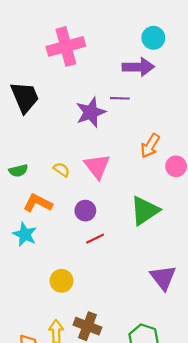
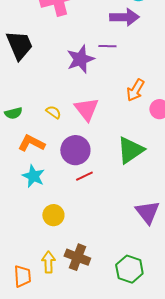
purple circle: (85, 211) -> (75, 150), size x1.5
cyan star: (25, 234) -> (33, 176), moved

